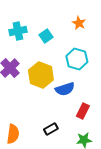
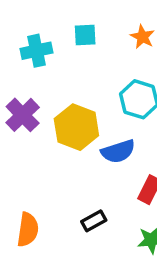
cyan square: (46, 36) -> (85, 35), moved, turned 32

